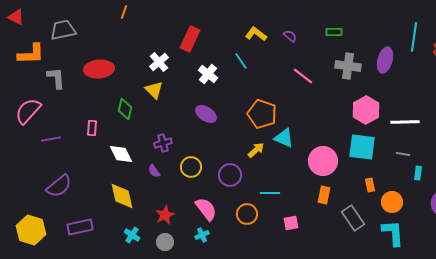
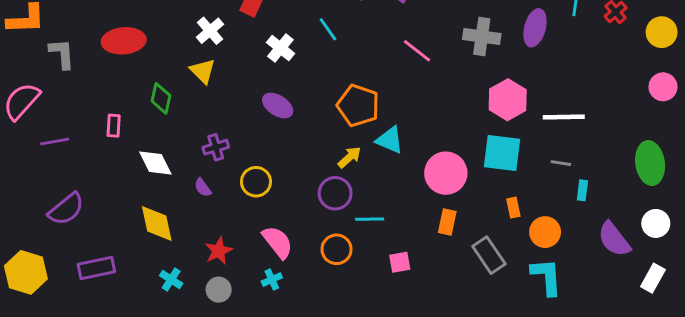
purple circle: (230, 175) -> (335, 193), moved

